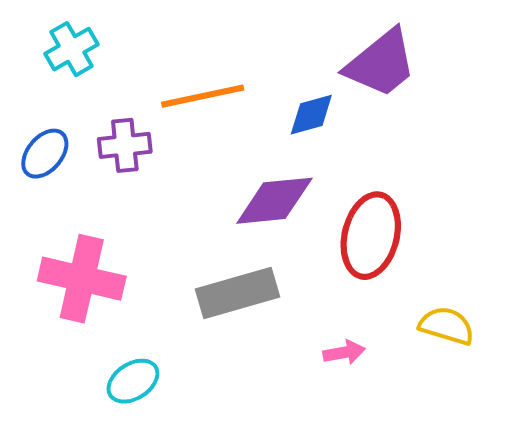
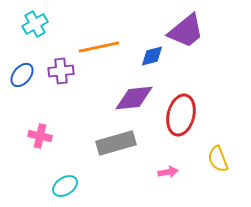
pink cross: (82, 279) -> (40, 136), size x0.6
yellow semicircle: (447, 326) -> (218, 159), turned -128

